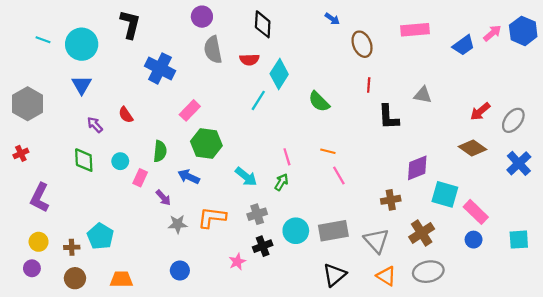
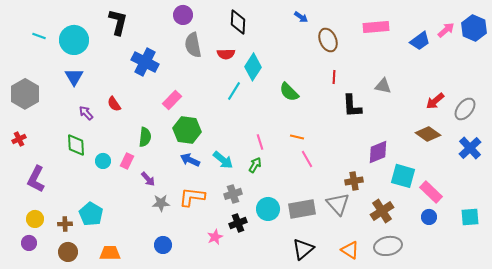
cyan circle: (120, 161) -> (103, 161), moved
blue arrow: (189, 177) -> (190, 160), moved
gray triangle: (376, 241) -> (338, 204), moved

